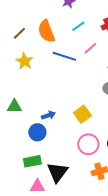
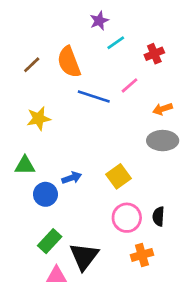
cyan line: (78, 26) -> (116, 43), moved
yellow star: (24, 61) -> (39, 119), moved, turned 30
blue circle: (37, 132) -> (45, 194), moved
green rectangle: (32, 161) -> (50, 241), turned -36

